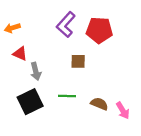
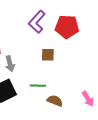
brown semicircle: (99, 104) -> (55, 101), moved

